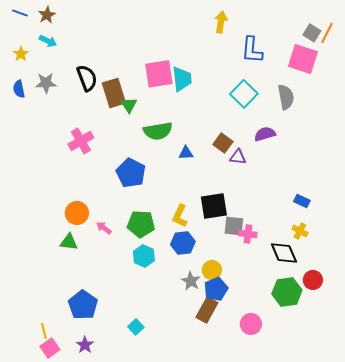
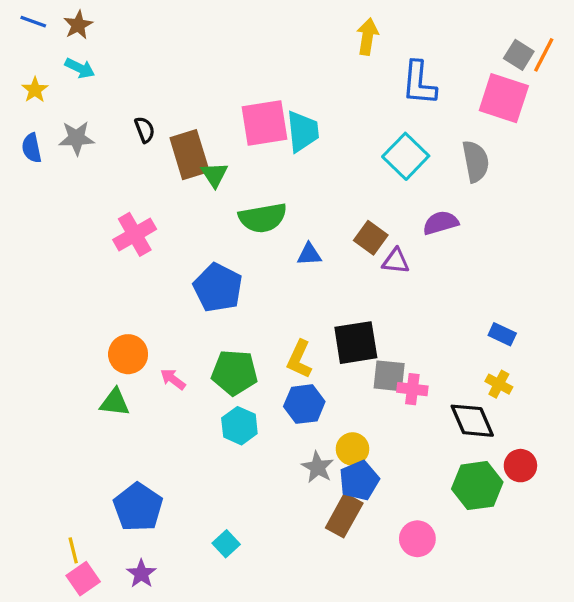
black semicircle: (87, 78) -> (145, 130), size x0.6

